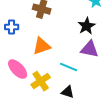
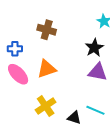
cyan line: (69, 67) -> (95, 110), moved
pink ellipse: (18, 69) -> (18, 74), moved

